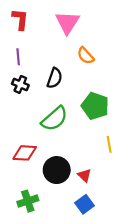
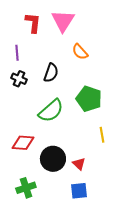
red L-shape: (20, 19) -> (33, 23), moved
blue square: (84, 204) -> (79, 191), turned 30

